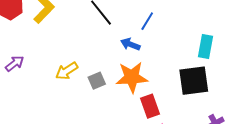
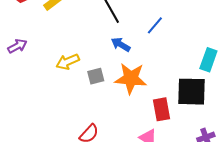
blue arrow: (130, 44) -> (121, 44), moved
red rectangle: (150, 106) -> (161, 109), moved

